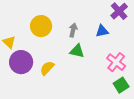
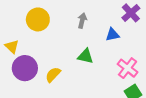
yellow circle: (41, 26) -> (38, 19), moved
gray arrow: (73, 30) -> (82, 21), moved

